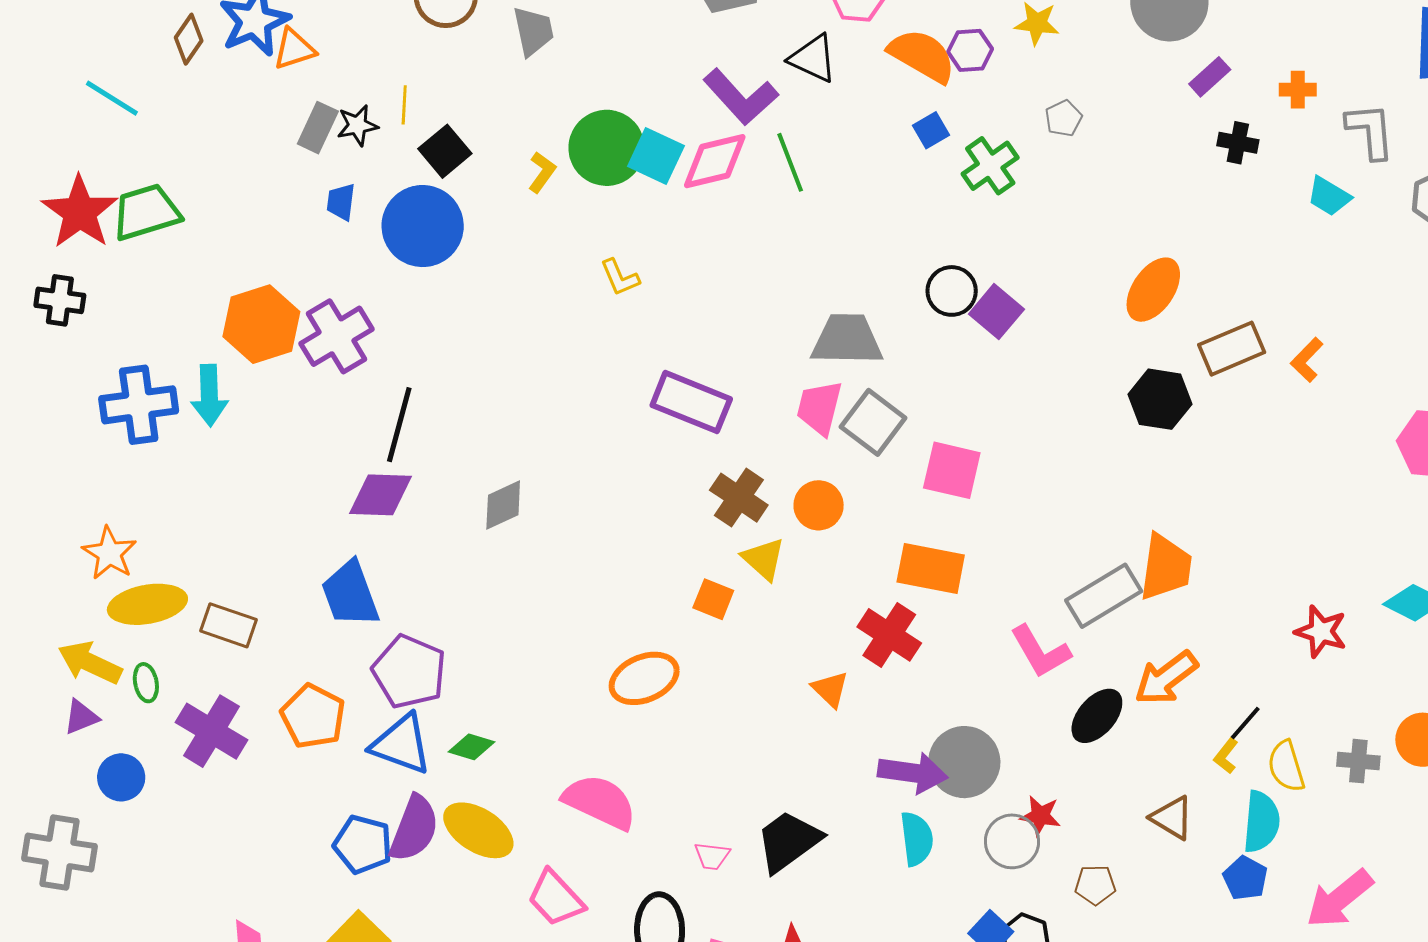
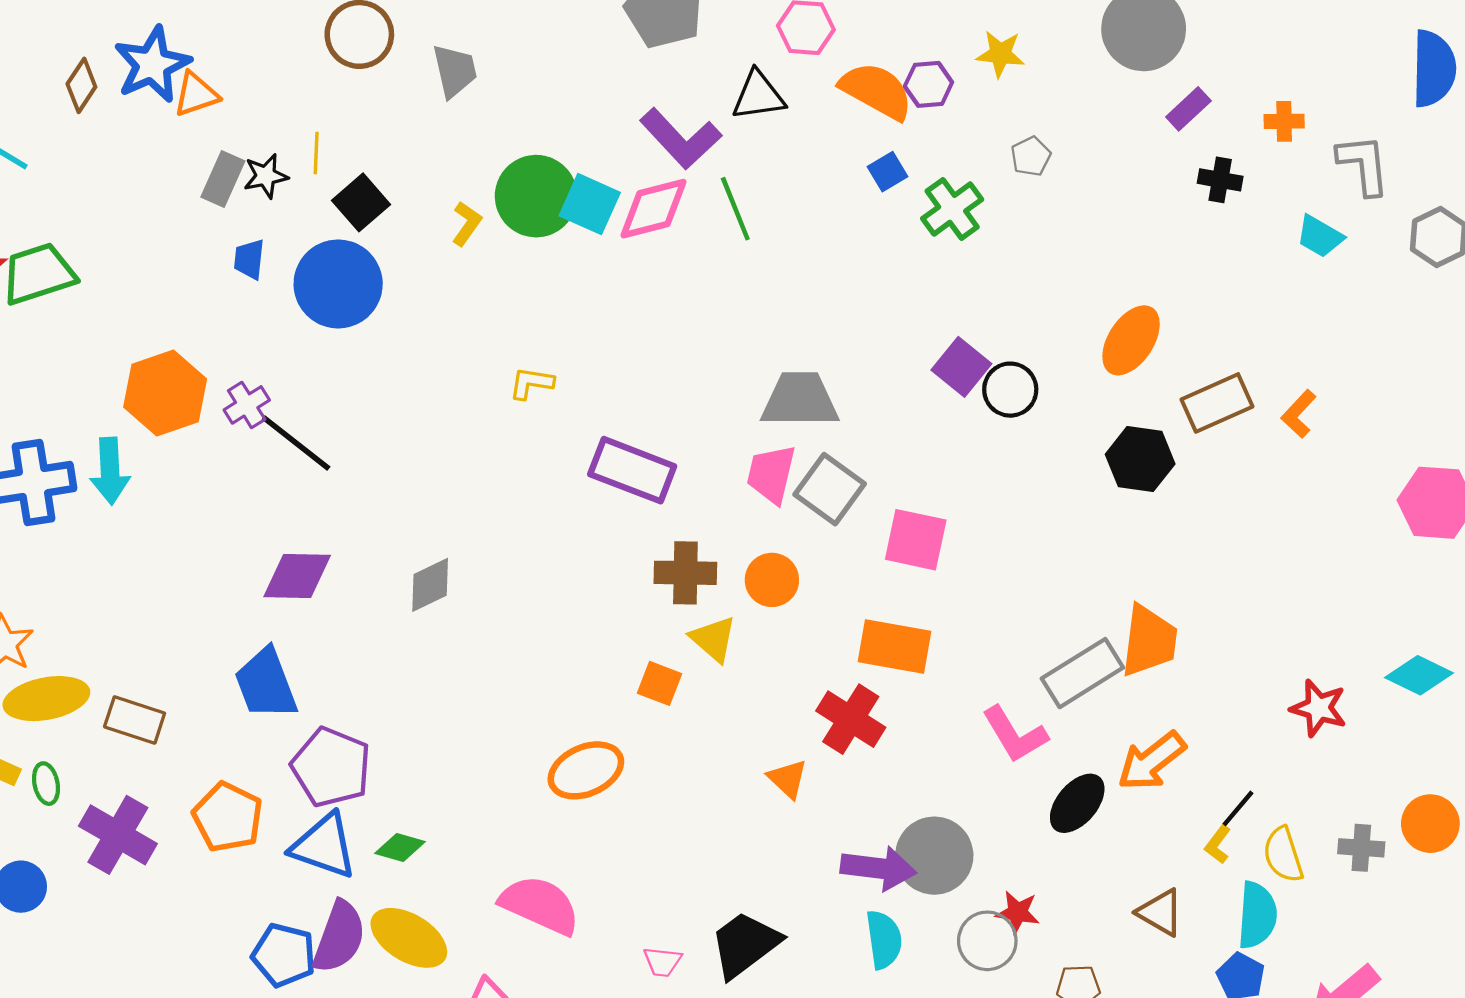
black triangle: (813, 58) -> (758, 96), turned -32
yellow L-shape: (620, 277) -> (531, 383), moved, turned 123
black circle: (952, 291) -> (1010, 390), moved
purple cross: (337, 336) -> (247, 405), size x0.6
black line: (399, 425) -> (296, 443), moved, turned -66
brown cross: (739, 498) -> (685, 573), turned -32

